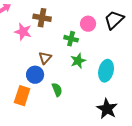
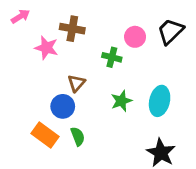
green star: (78, 61) -> (121, 101), moved
green semicircle: (57, 90) -> (78, 136), moved
orange rectangle: (22, 96) -> (45, 135), turned -72

